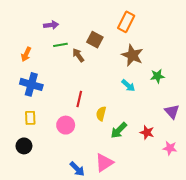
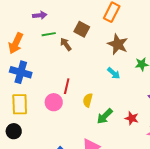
orange arrow: (26, 54) -> (16, 43), size x1.5
yellow rectangle: (30, 118) -> (20, 104), size x1.5
pink circle: (66, 125) -> (54, 102), moved

